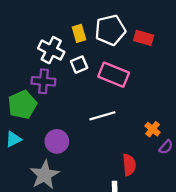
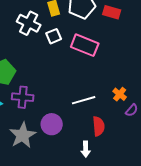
purple cross: (43, 81) -> (23, 97), moved
white line: (102, 116) -> (84, 100), moved
purple circle: (57, 141) -> (52, 124), moved

